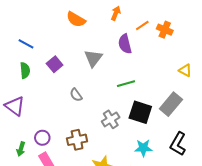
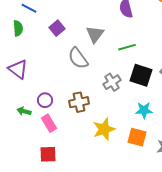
gray triangle: (93, 58) -> (95, 34), moved
green semicircle: (25, 70) -> (18, 28), moved
gray semicircle: (76, 95) -> (78, 58), size x1.6
green arrow: (21, 149) -> (24, 111), turned 88

